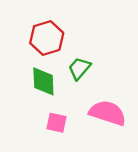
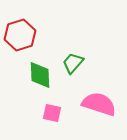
red hexagon: (47, 38) -> (20, 35), moved

